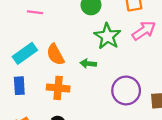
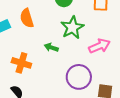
pink arrow: (144, 31) -> (99, 46), moved
orange semicircle: (55, 55) -> (27, 18), moved

